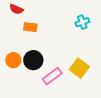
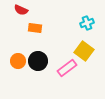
yellow square: (79, 68) -> (84, 51), moved
pink rectangle: (52, 76) -> (67, 68), moved

